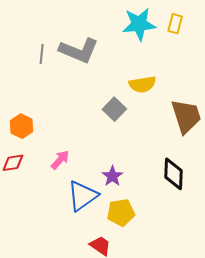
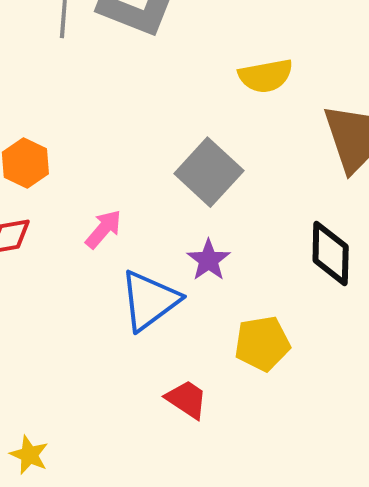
gray square: (114, 109) -> (209, 172), moved, size x1.4
yellow pentagon: (121, 213) -> (262, 343), moved

